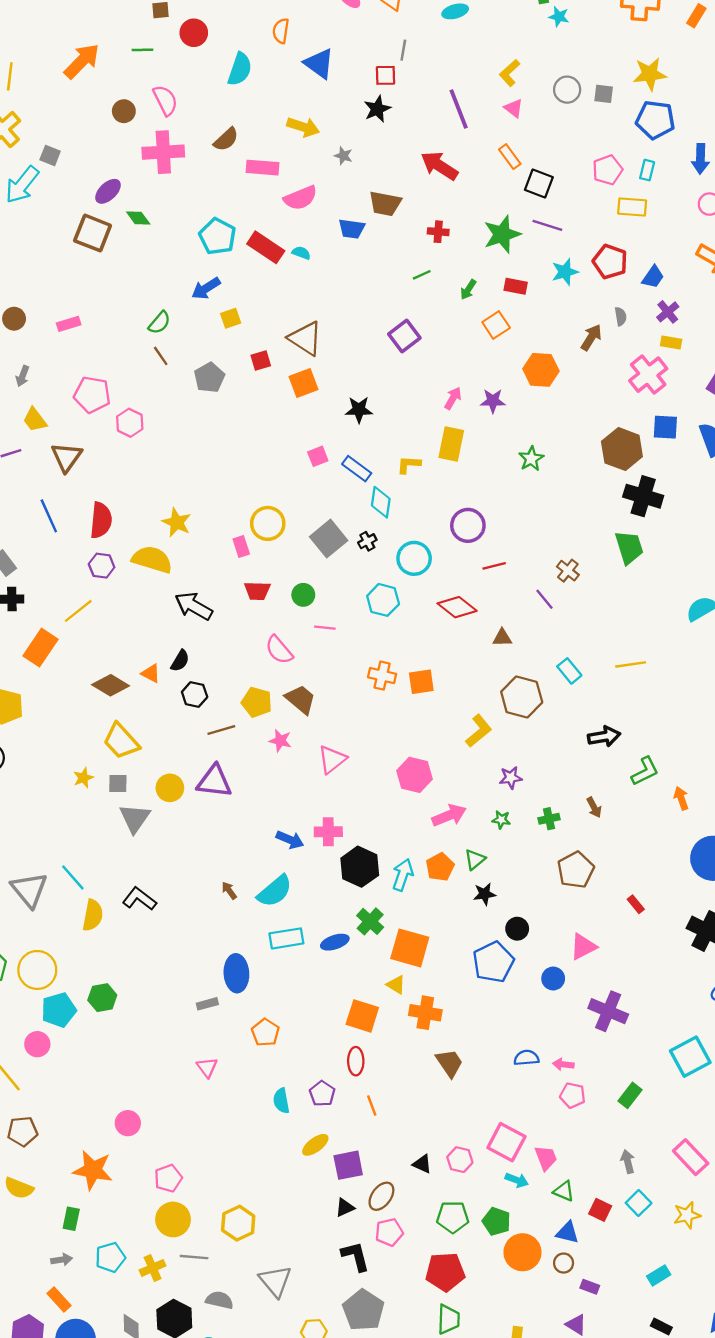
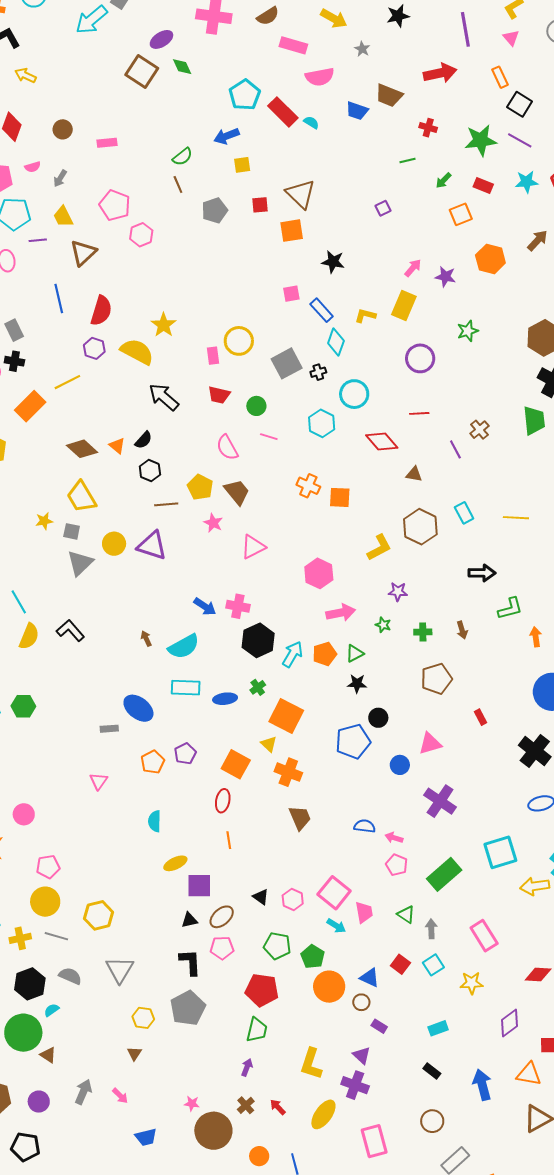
red arrow: (439, 166) -> (440, 73), turned 124
purple square: (404, 336) -> (383, 208), size x0.6
purple circle: (468, 525) -> (420, 358), moved
green cross: (370, 921) -> (258, 687), size x0.7
blue ellipse: (236, 973) -> (138, 708), turned -60
purple pentagon: (322, 1094) -> (185, 754), moved
green rectangle: (630, 1095) -> (444, 874), size x1.6
green triangle: (564, 1191) -> (406, 914), moved

